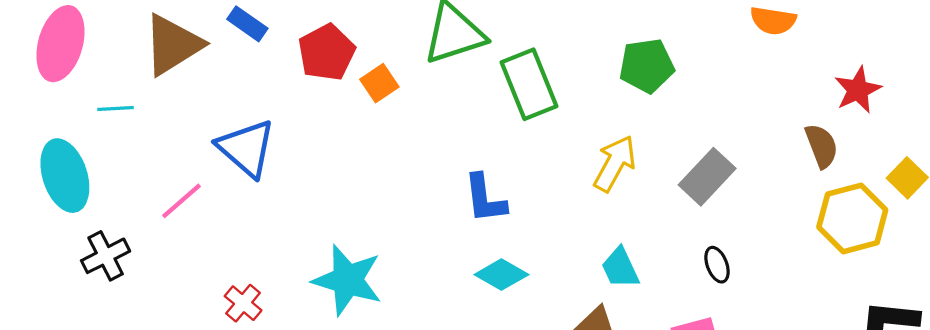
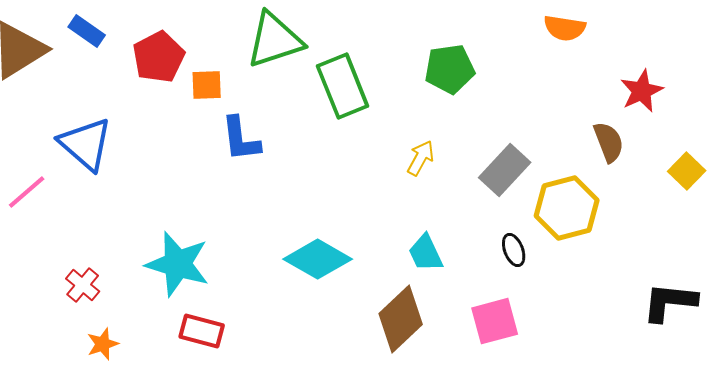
orange square: (379, 83) -> (207, 85), turned 32
yellow arrow: (615, 163) -> (421, 158), size x0.7
blue L-shape: (485, 199) -> (241, 139), moved
yellow hexagon: (852, 218) -> (567, 208), moved
cyan diamond: (501, 275) -> (318, 259), size x1.4

